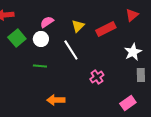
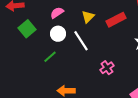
white circle: (41, 39) -> (58, 34), moved
green line: (40, 66) -> (50, 57), turned -48

